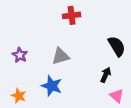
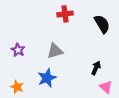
black semicircle: (117, 46) -> (102, 24), moved
blue star: (52, 86) -> (47, 78), turned 30

